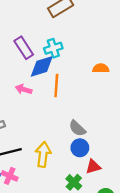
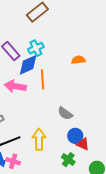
pink arrow: (24, 89) -> (15, 86), size x1.5
blue circle: (80, 148) -> (75, 136), moved
red triangle: (93, 167) -> (83, 144), turned 48

